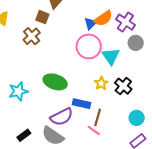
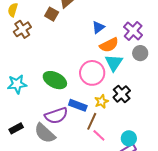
orange semicircle: (103, 18) -> (109, 45), moved
brown cross: (32, 36) -> (22, 29), moved
pink circle: (89, 46) -> (92, 73), moved
yellow star: (101, 83) -> (101, 101), moved
cyan circle: (137, 118) -> (129, 138), moved
pink line: (94, 130) -> (99, 135), moved

